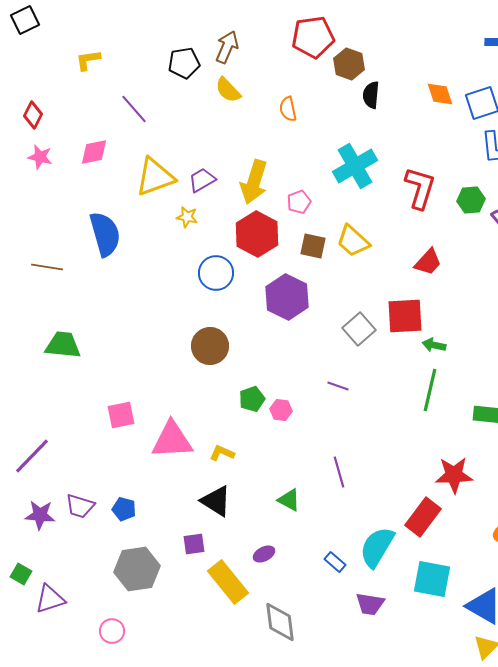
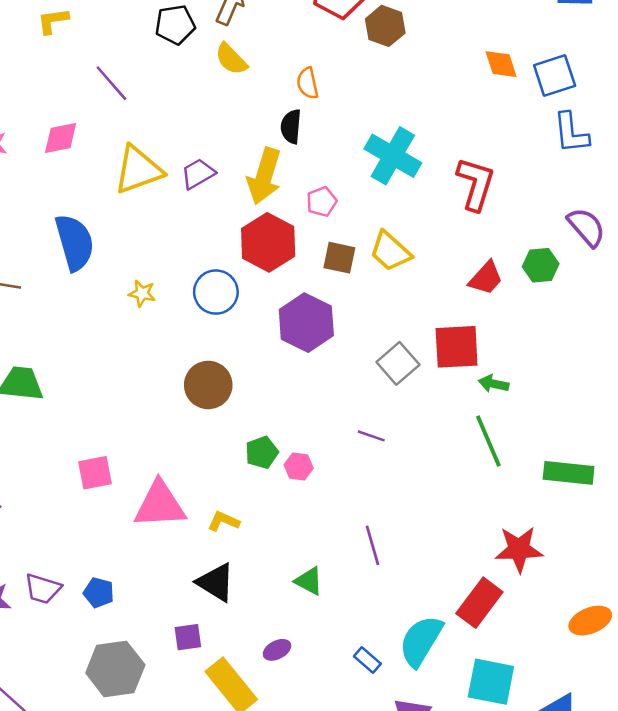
black semicircle: (371, 95) -> (291, 127), moved
cyan cross: (355, 166) -> (393, 156), turned -30
green hexagon: (471, 200) -> (541, 265), moved
yellow star: (187, 217) -> (142, 293), moved
green line: (430, 390) -> (488, 441), turned -36

